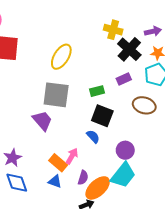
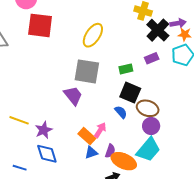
purple arrow: (153, 31) -> (178, 23), moved
brown ellipse: (144, 105) -> (148, 108), moved
blue triangle: (55, 181) -> (91, 153), moved, turned -40
orange ellipse: (98, 188) -> (124, 161), turned 65

